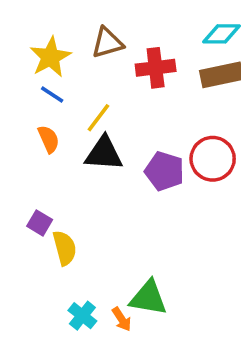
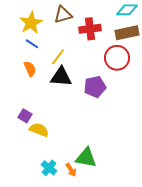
red circle: (213, 159) -> (117, 58), moved
purple pentagon: (164, 171) -> (95, 87), turned -30
yellow semicircle: (65, 248) -> (39, 130), turned -54

